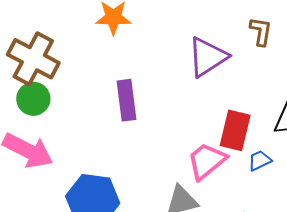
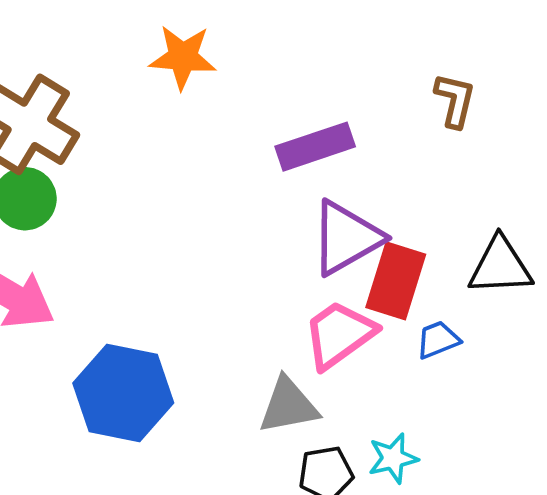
purple triangle: (208, 57) -> (346, 238), moved
purple rectangle: (126, 100) -> (315, 147), moved, turned 75

